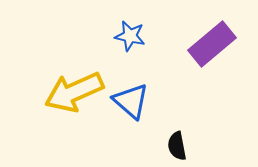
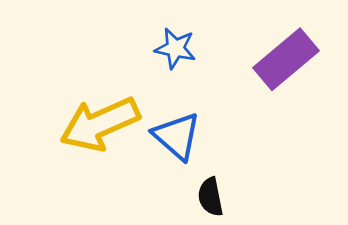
black semicircle: (177, 146) -> (210, 197), moved

